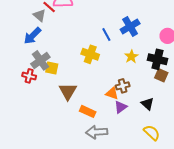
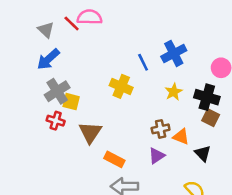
gray triangle: (39, 15) -> (46, 30), moved
red cross: (29, 76) -> (56, 121), moved
orange triangle: (112, 93) -> (181, 137), moved
black triangle: (147, 104) -> (203, 153), moved

